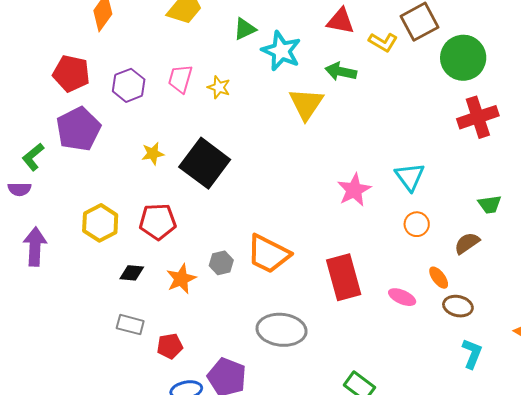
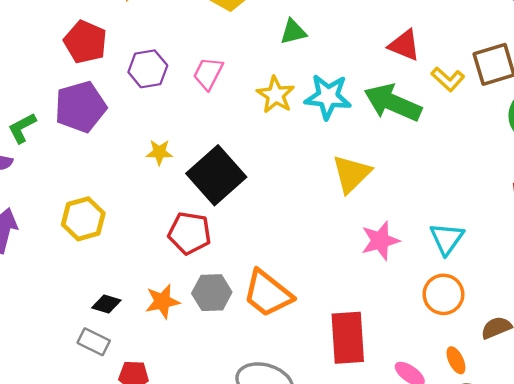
cyan star: (281, 51) -> (328, 97), moved, turned -30
green arrow: (341, 72) -> (393, 103), size x1.6
yellow star: (219, 87) -> (276, 95), moved, size x1.4
yellow triangle: (306, 104) -> (351, 174), moved
red pentagon: (158, 222) -> (190, 233), moved
orange circle: (417, 224) -> (443, 294), size x1.4
gray hexagon: (221, 263) -> (212, 293), size x1.4
black diamond: (132, 273) -> (106, 304), moved

